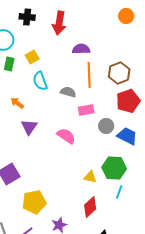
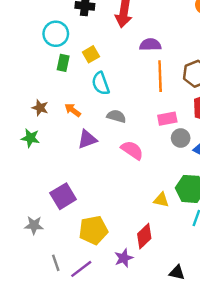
gray semicircle: (68, 92) -> (116, 116), moved
pink rectangle: (86, 110) -> (167, 119), moved
purple triangle: (29, 127) -> (87, 139), turned 36
red diamond: (90, 207) -> (144, 236), moved

